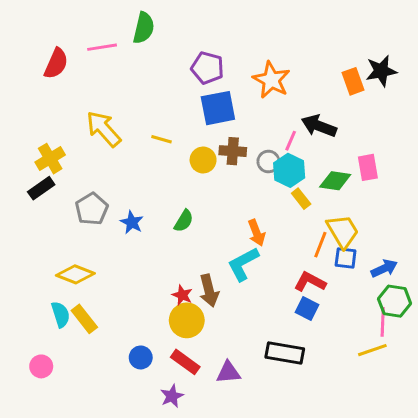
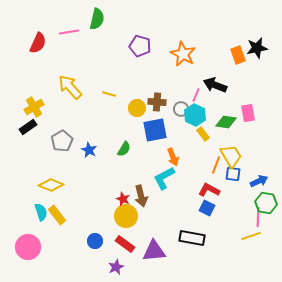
blue square: (218, 108) -> (155, 130), moved
pink circle: (41, 366) -> (28, 247), size x1.6
purple triangle: (228, 372) -> (154, 251), size x1.4

